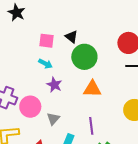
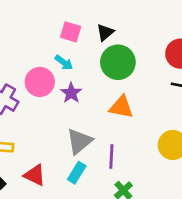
black triangle: (72, 37) -> (105, 32), turned 32
pink circle: (30, 107) -> (40, 82), moved
gray triangle: (53, 119) -> (79, 141), moved, size x1.5

